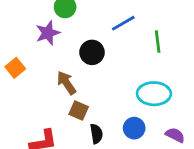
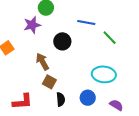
blue line: (123, 23) -> (86, 23), turned 36
green line: (158, 42) -> (110, 38), turned -42

